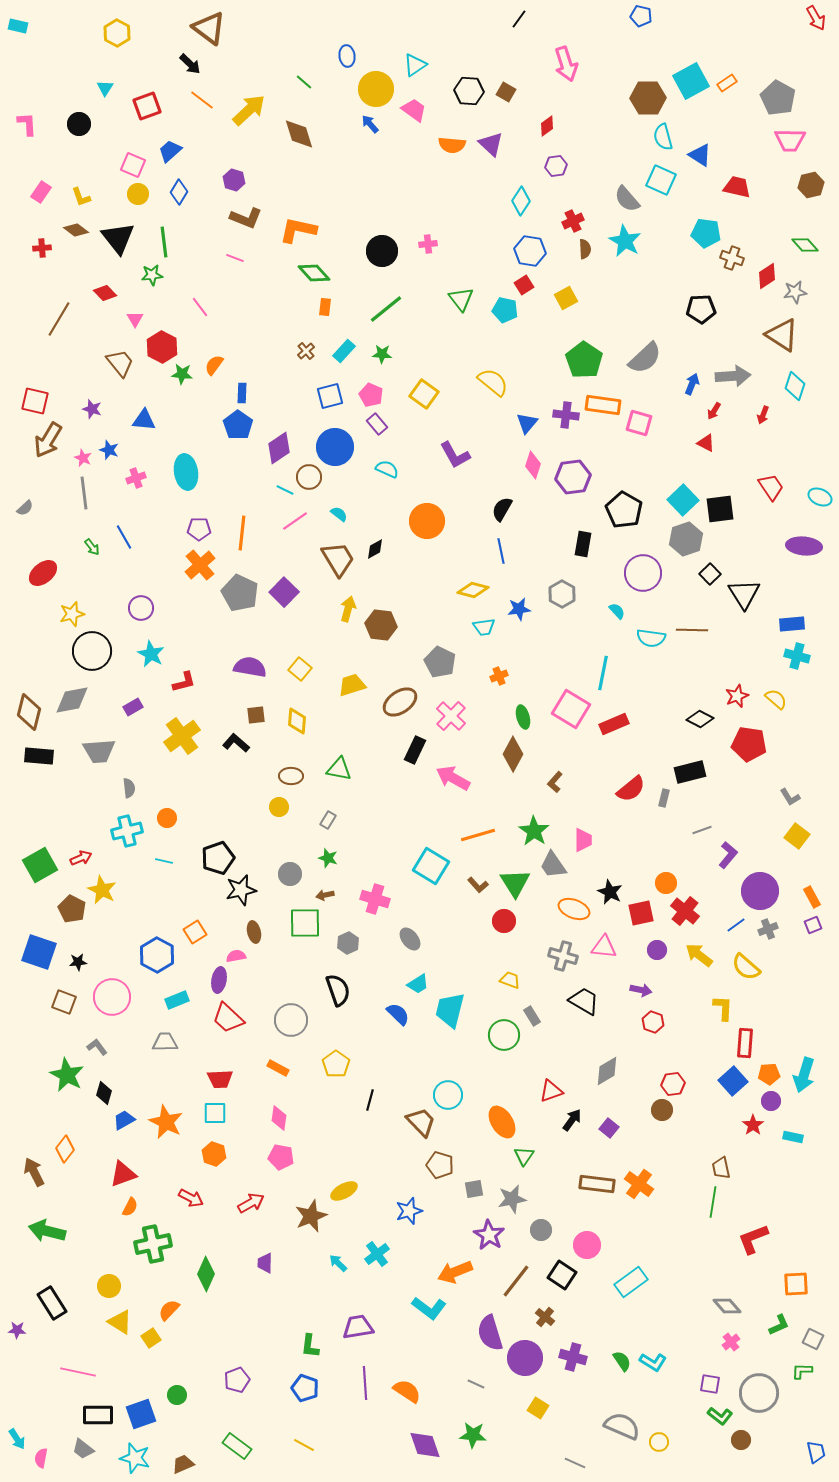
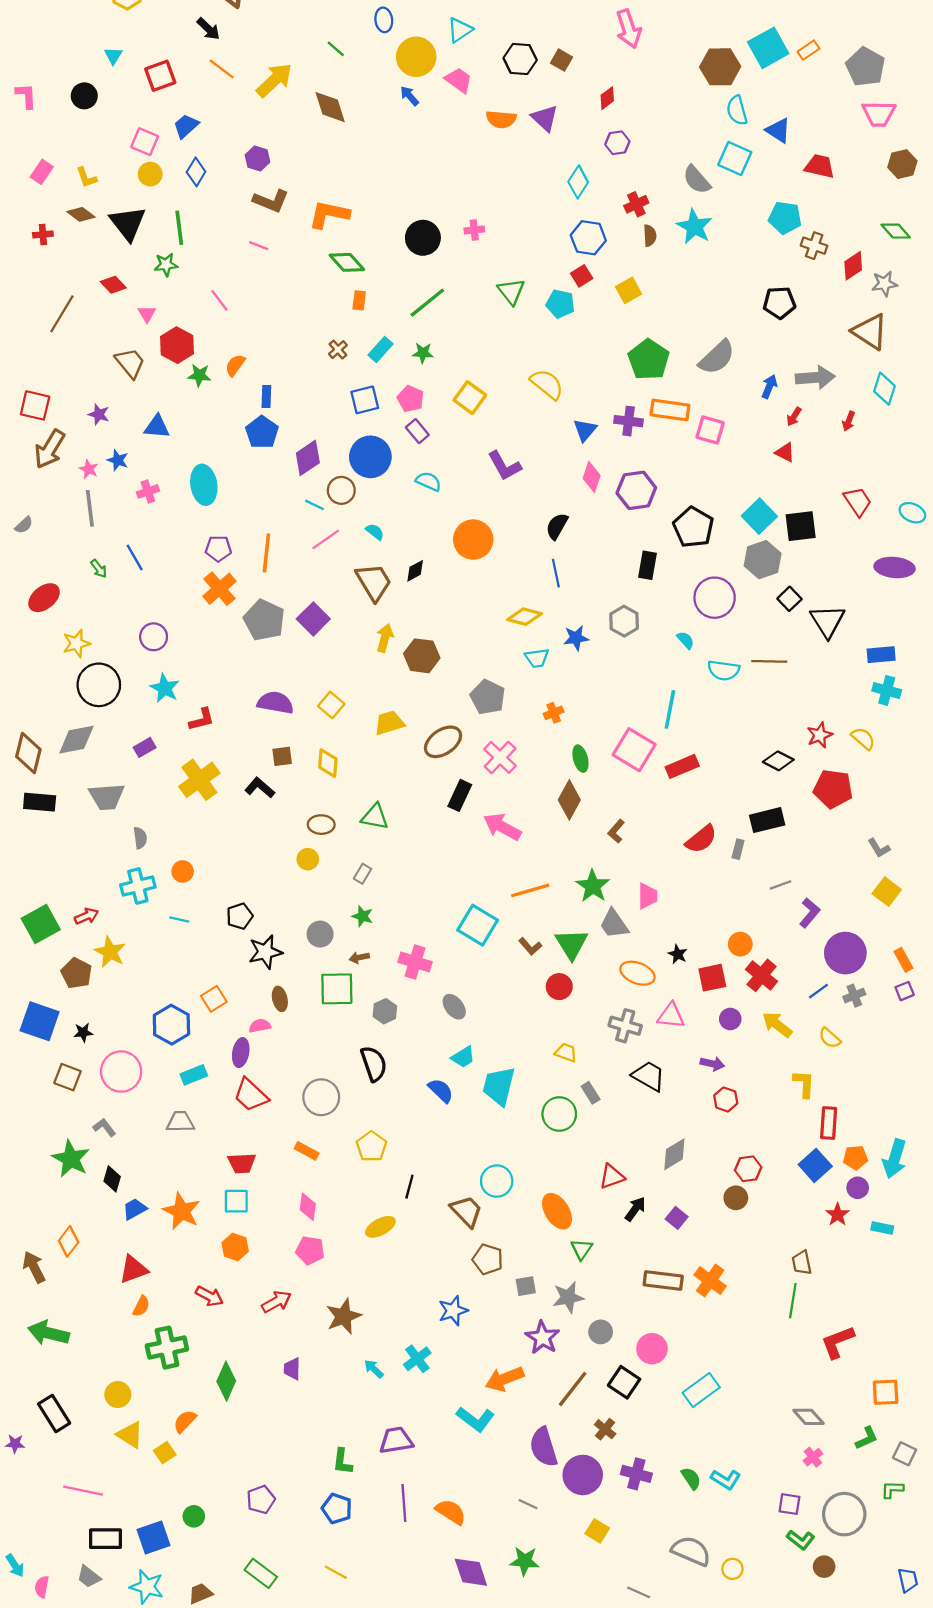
black pentagon: (218, 858) -> (240, 916), size x0.7
black star: (610, 892) -> (678, 954), size x0.7
yellow semicircle: (746, 967) -> (830, 1038), size x0.7
yellow ellipse: (344, 1191) -> (380, 1227), moved

